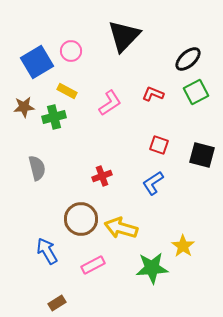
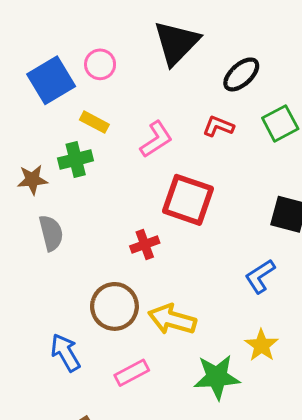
black ellipse: (188, 59) -> (241, 74), moved
brown star: (24, 107) -> (32, 180), moved
red square: (159, 145) -> (188, 200), moved, size x1.8
blue L-shape: (153, 183) -> (260, 276), moved

